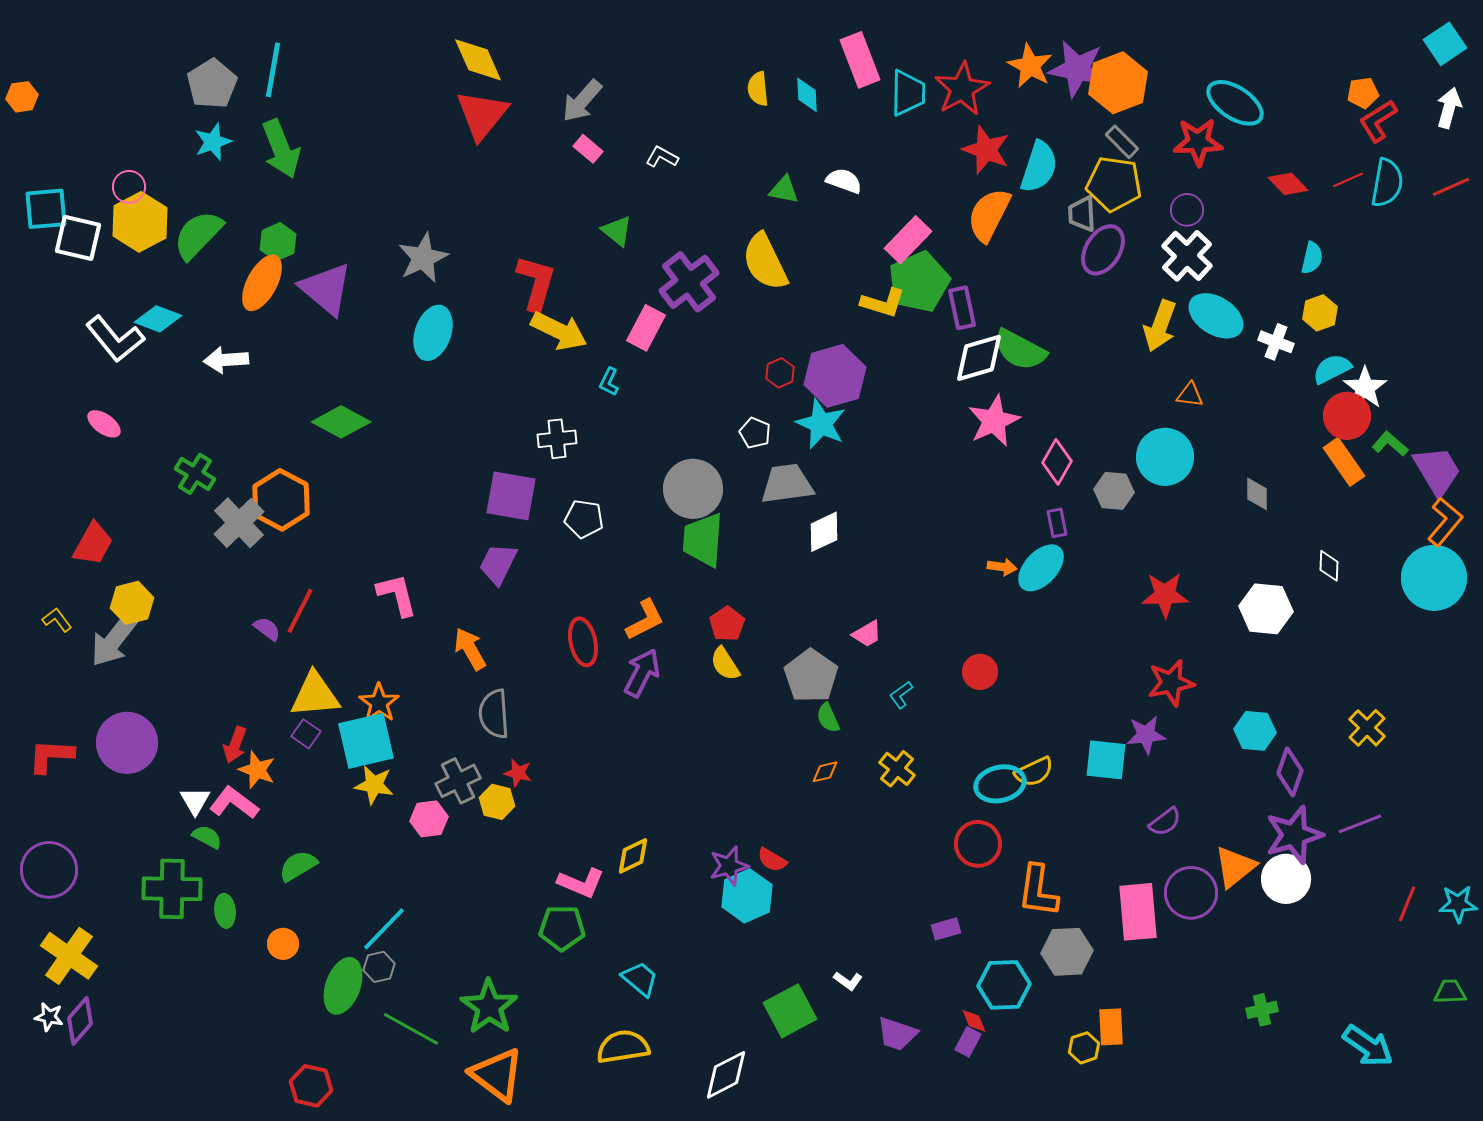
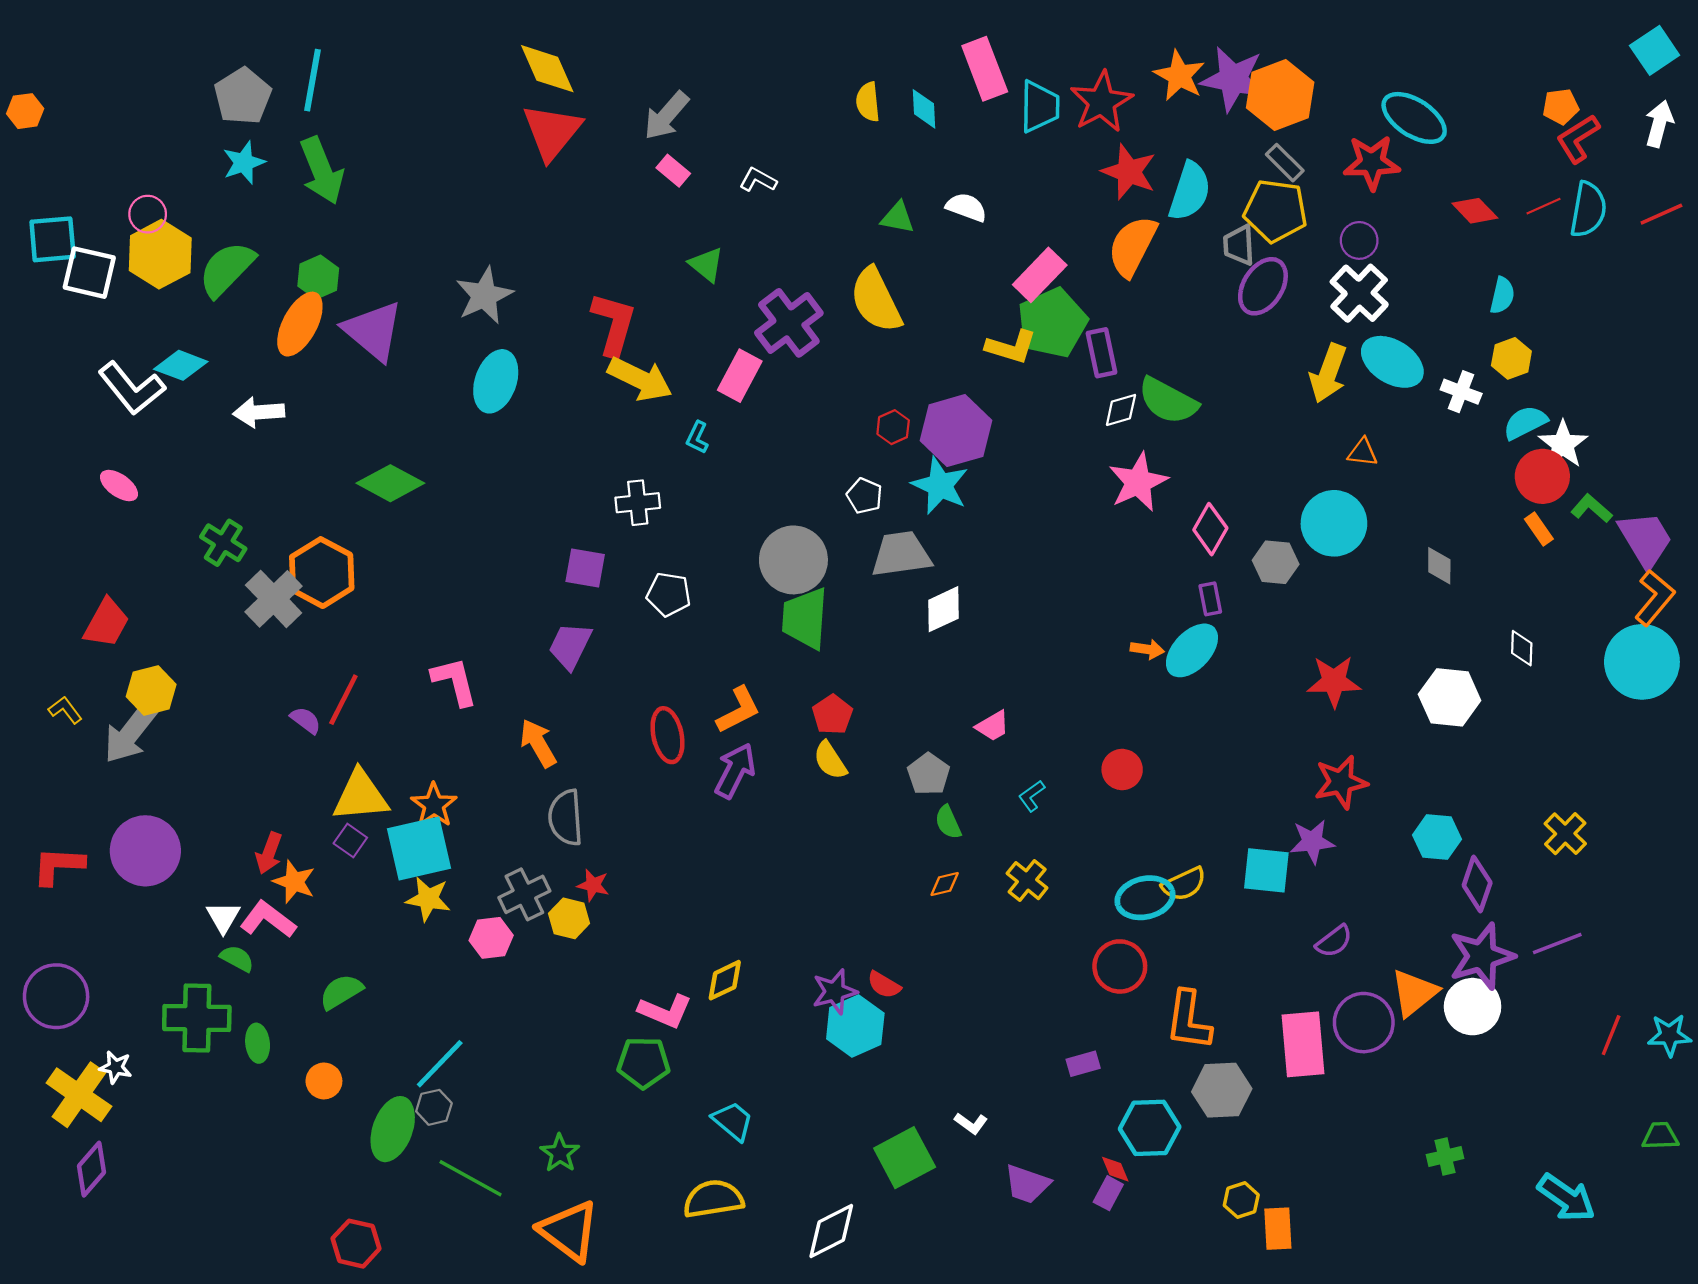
white diamond: (979, 358) -> (1121, 410), size x0.6
orange rectangle: (1344, 462) -> (1539, 529), size x0.6
purple square: (511, 496) -> (585, 568), size x0.7
gray pentagon: (811, 676) -> (929, 774), size x0.7
green star: (489, 1007) -> (560, 1153), size x0.6
white star: (49, 1017) -> (116, 1067), moved
orange rectangle: (1111, 1027) -> (1278, 1229), moved

